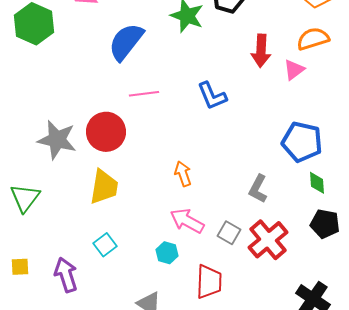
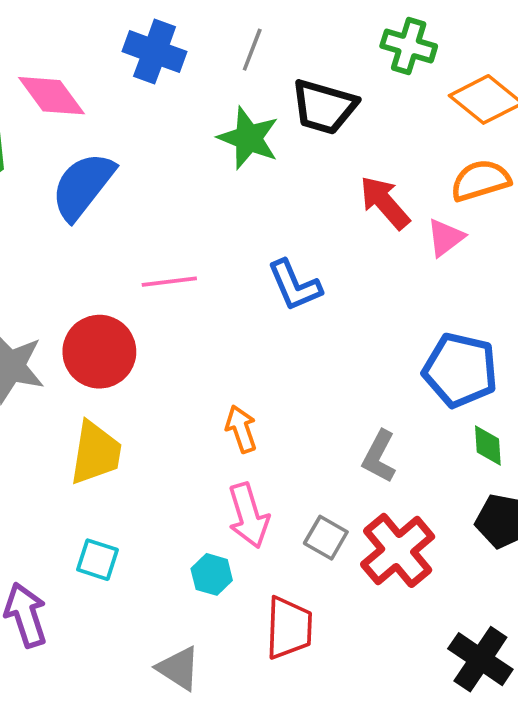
blue semicircle: (126, 42) -> (83, 186), moved
red arrow: (261, 51) -> (385, 203), turned 136
pink arrow: (187, 221) -> (248, 516), turned -136
cyan square: (105, 245) -> (98, 560), turned -35

